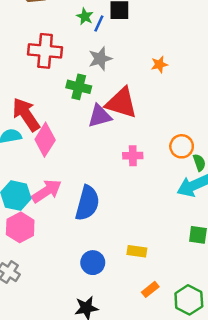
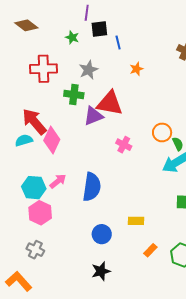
blue line: (99, 23) -> (118, 42), moved, turned -32
pink cross: (133, 156) -> (124, 145), turned 35
pink arrow: (47, 191) -> (58, 181), size x0.7

